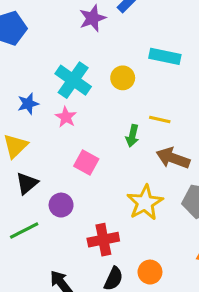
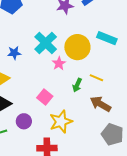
yellow circle: (123, 78) -> (77, 47), size x1.6
pink star: (66, 117) -> (59, 63), moved
yellow star: (145, 203) -> (61, 122), moved

